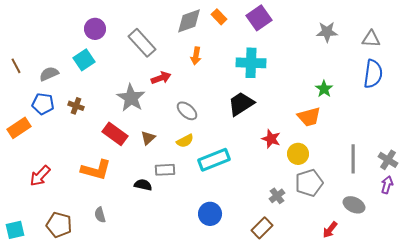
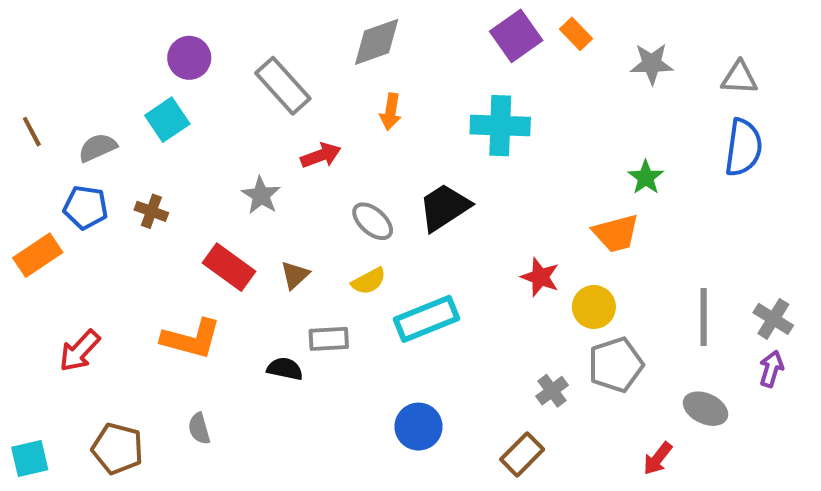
orange rectangle: (219, 17) -> (576, 34), moved
gray star: (131, 98) -> (261, 195), size x0.7
black trapezoid: (241, 104) -> (444, 207), moved

